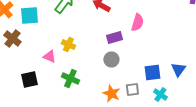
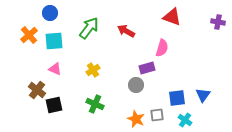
brown cross: (12, 38) -> (37, 90), moved
purple rectangle: (114, 38) -> (147, 68), moved
yellow cross: (68, 44) -> (93, 70), turned 32
pink triangle: (49, 56) -> (55, 69), moved

